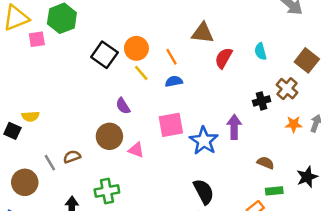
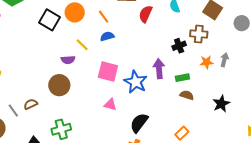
yellow line: (141, 73) -> (82, 45), moved
brown cross: (287, 89) -> (199, 34), turned -30
purple semicircle: (123, 106) -> (68, 60), turned -56
pink square: (171, 125) -> (108, 72), turned 30
pink triangle: (136, 150) -> (110, 104), moved
green rectangle: (274, 191) -> (182, 78), moved
black semicircle: (204, 192) -> (139, 123), turned -110

